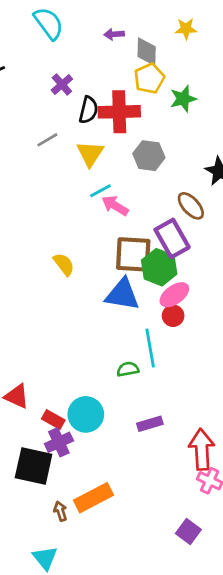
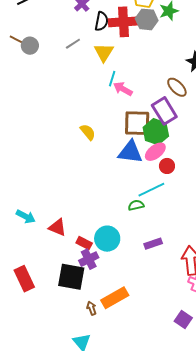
gray hexagon: (149, 156) -> (147, 19), moved
cyan line: (101, 191) -> (112, 79), turned -42
pink ellipse: (174, 295) -> (155, 152), moved
cyan line: (150, 348) -> (151, 190), turned 76

